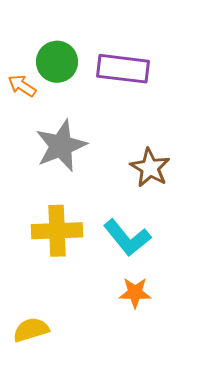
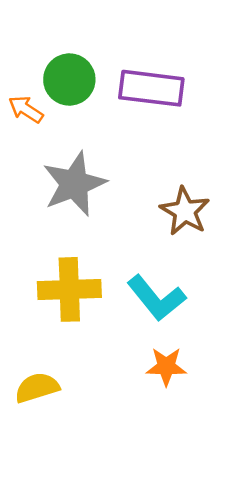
yellow semicircle: (31, 330) -> (37, 388), moved

